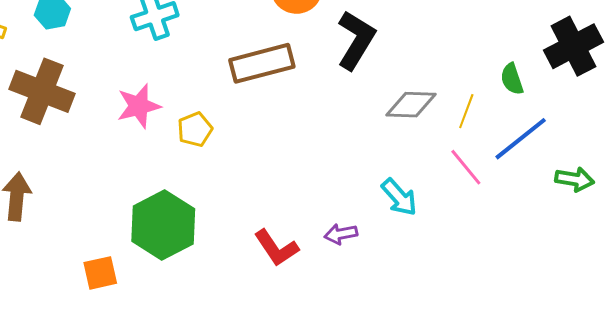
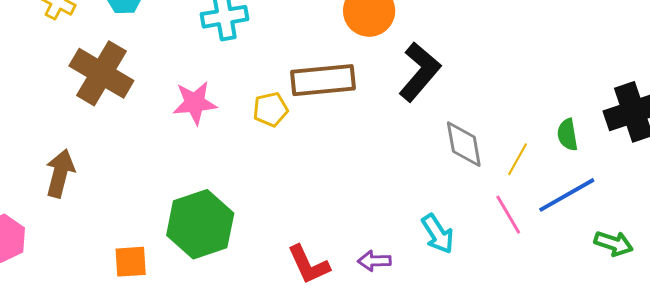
gray diamond: (411, 105) -> (464, 144), turned 69
yellow pentagon: (195, 129) -> (270, 109), moved

